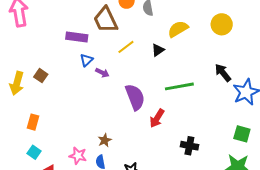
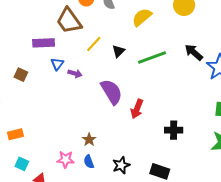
black triangle: (158, 50) -> (118, 51), moved
brown square: (41, 76) -> (21, 75), moved
green line: (179, 86) -> (152, 58), moved
orange rectangle: (33, 122) -> (15, 134), turned 70

